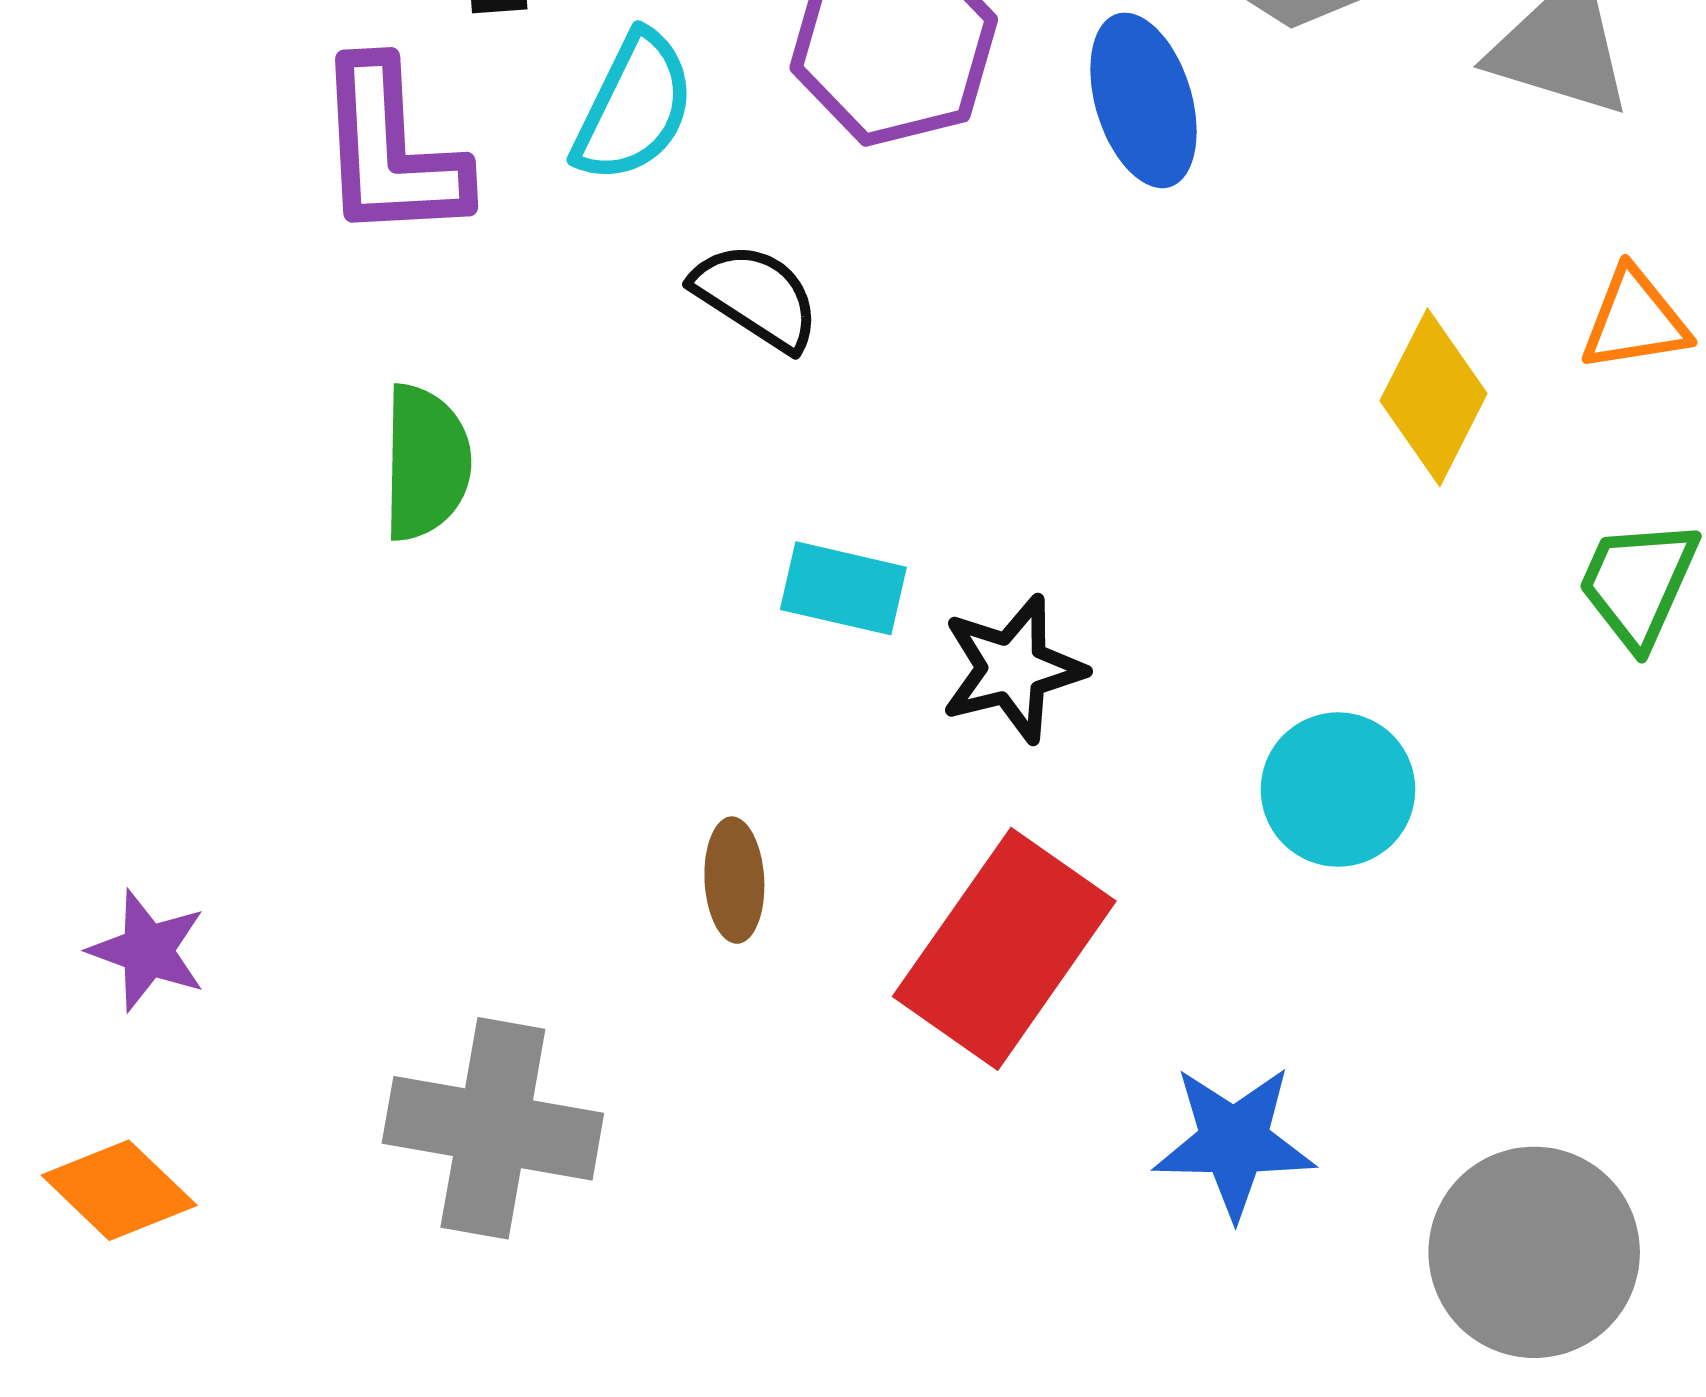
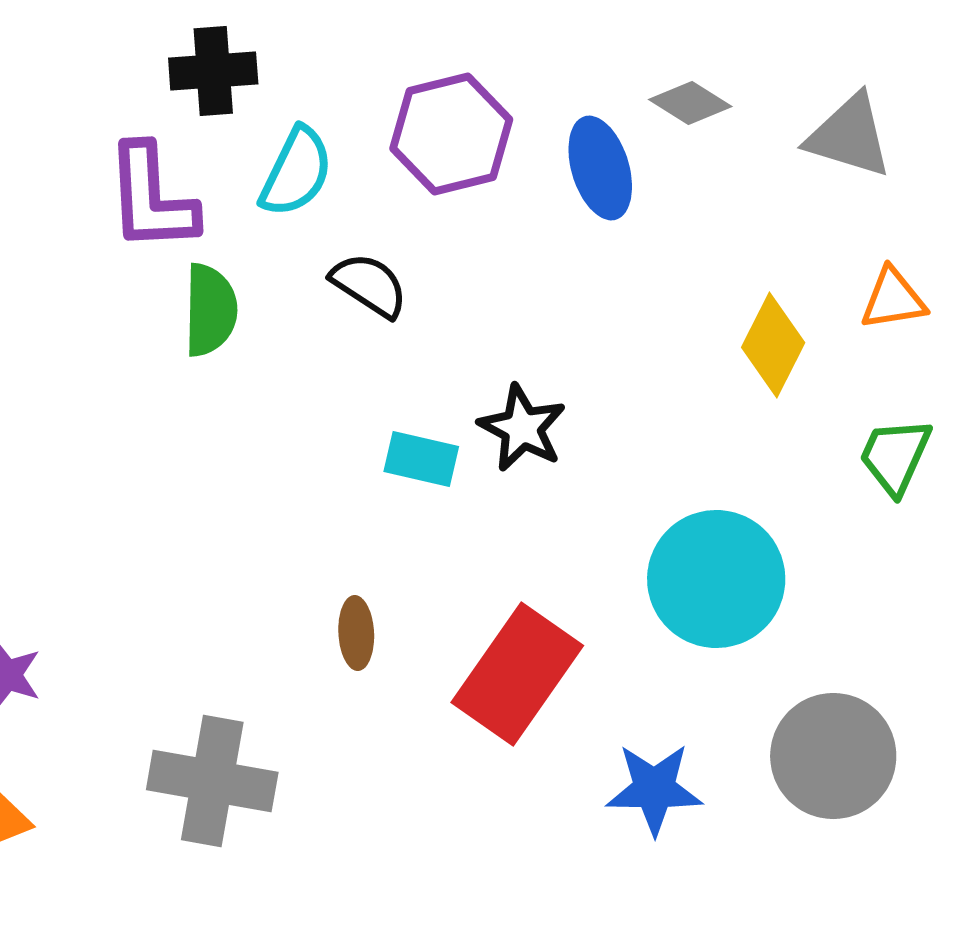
green semicircle: (426, 463) -> (210, 310), moved
black star: (1013, 669) -> (522, 428), moved, turned -30
cyan circle: (1338, 790) -> (716, 579), size x1.5
gray circle: (1534, 1252) -> (833, 756), moved

